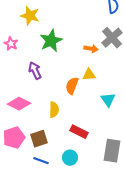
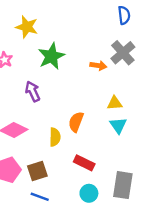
yellow triangle: (89, 75) -> (115, 103), moved
orange semicircle: (72, 86) -> (76, 122), moved
cyan circle: (70, 158) -> (89, 193), moved

